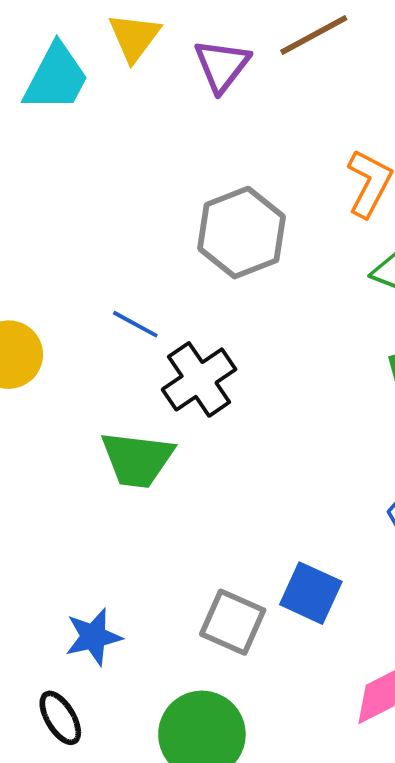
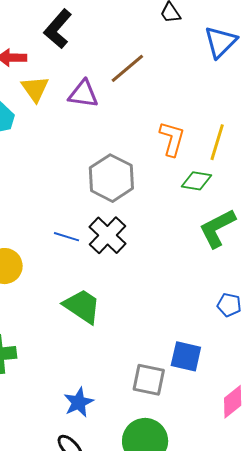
purple triangle: (222, 66) -> (83, 94), turned -48
black cross: (199, 379) -> (107, 235), moved
green trapezoid: (137, 459) -> (82, 306), turned -141

